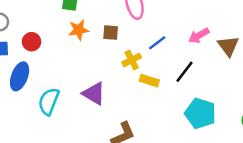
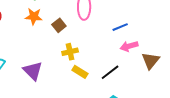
brown square: (111, 33) -> (59, 25), turned 32
blue line: (157, 43) -> (120, 27), moved

